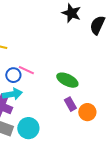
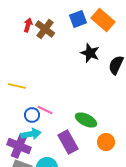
purple rectangle: (70, 104) -> (68, 142), moved, size x1.6
orange circle: (87, 112) -> (106, 142), moved

